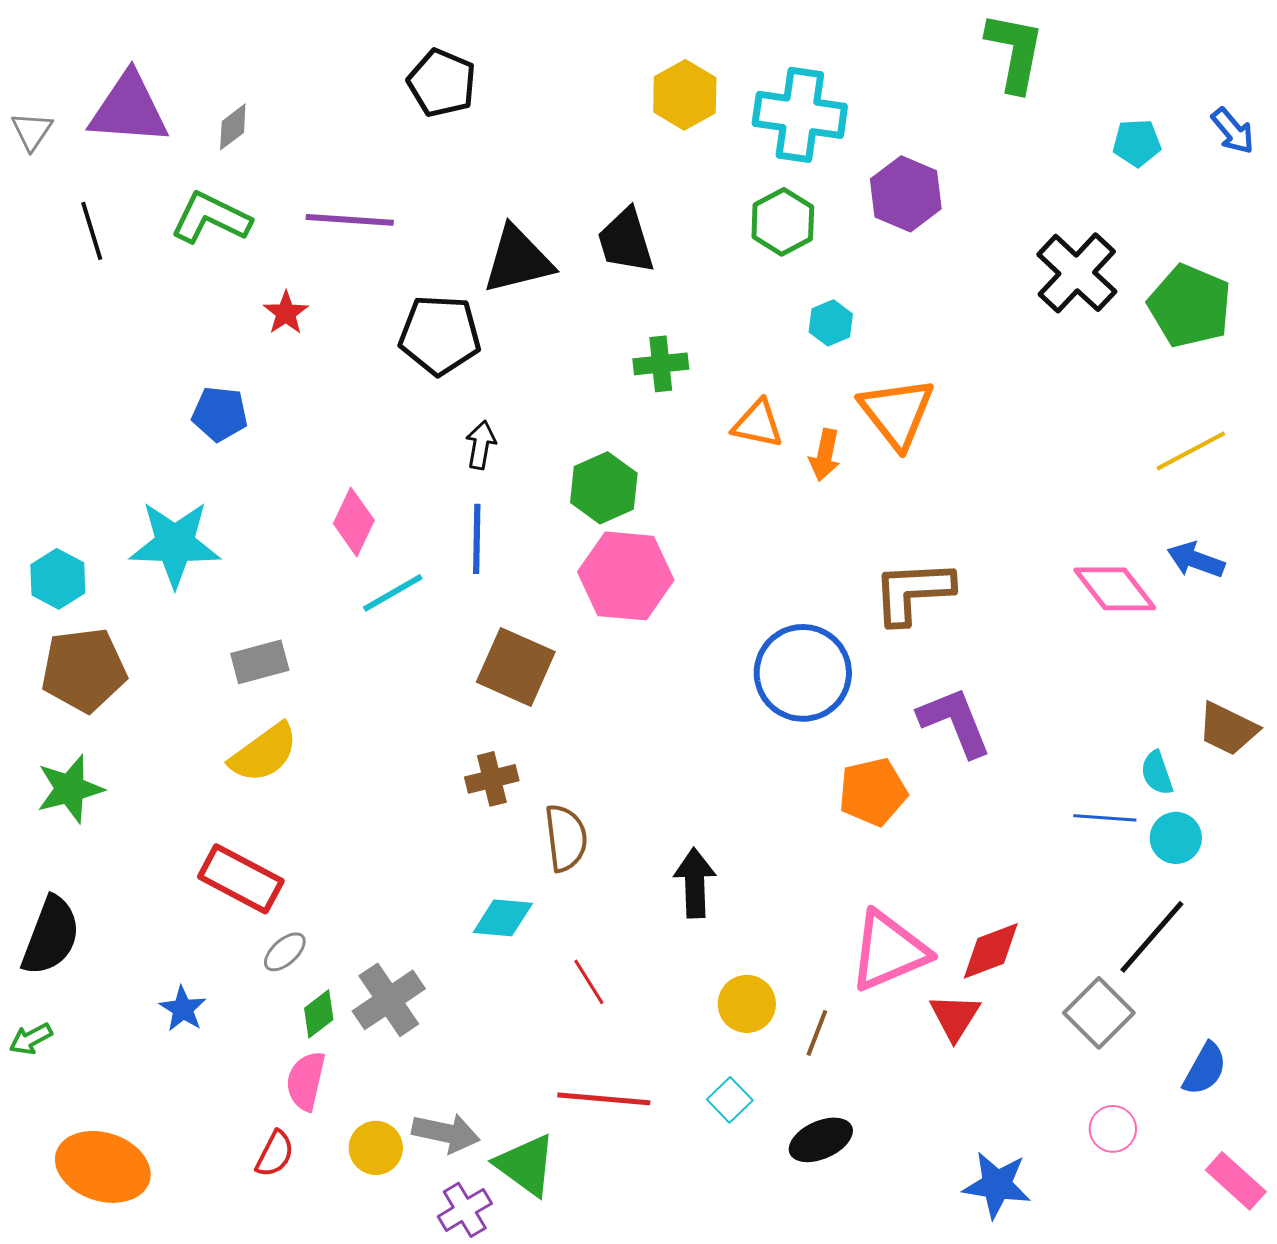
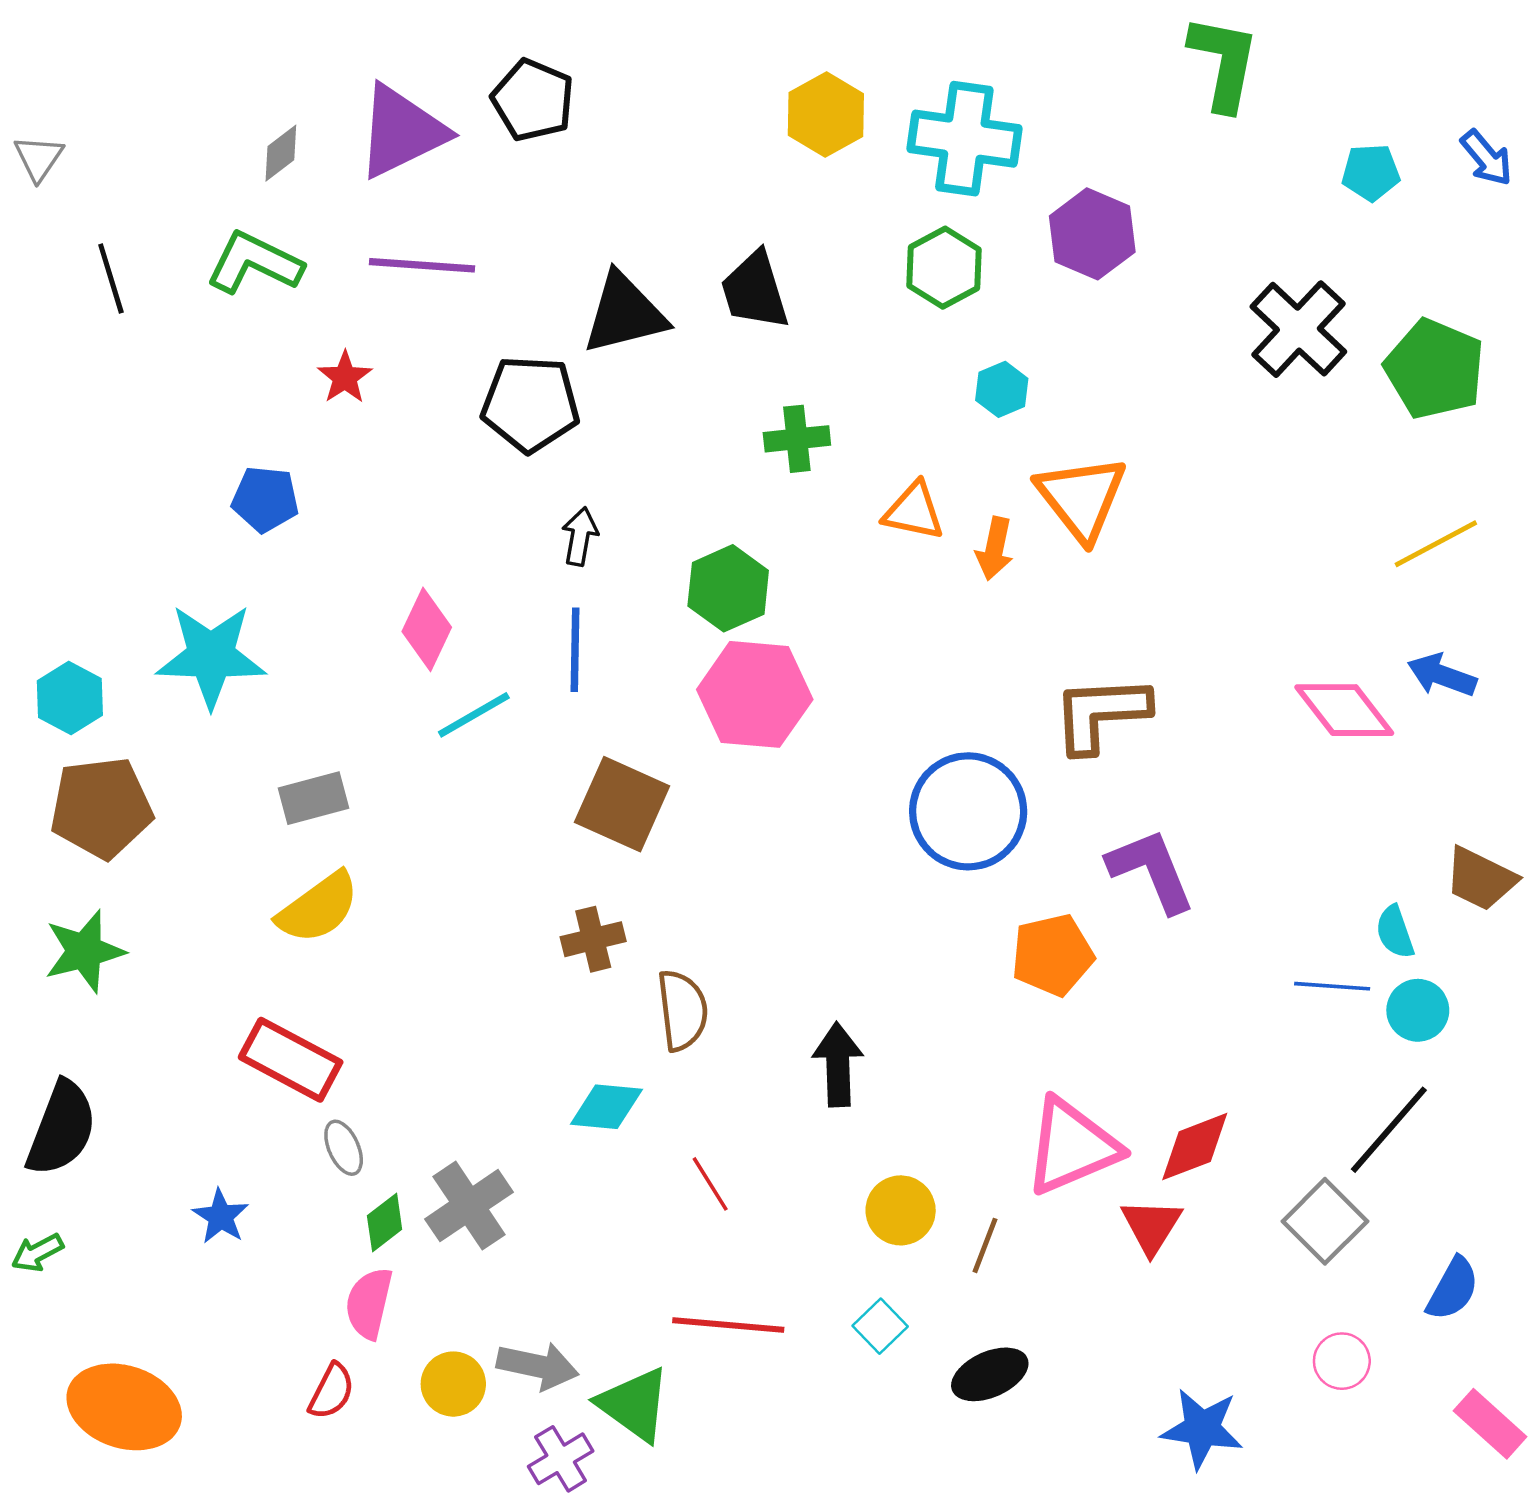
purple triangle: (129, 109) -> (401, 131), moved, turned -30
gray ellipse: (285, 952) -> (344, 1148), turned -72

